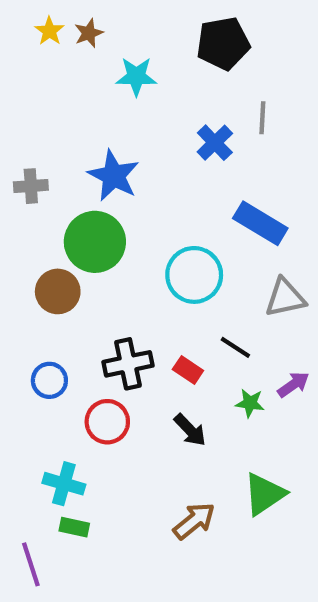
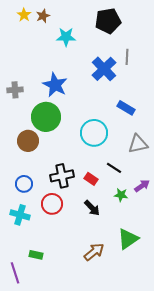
blue cross: (215, 143) -> (104, 69), size x1.4
blue rectangle: (260, 223) -> (126, 108), size x0.7
cyan cross: (64, 484) -> (20, 215), moved

